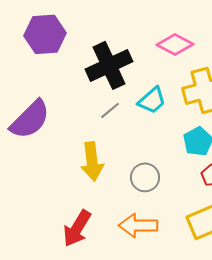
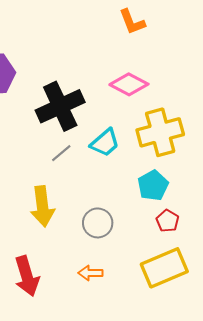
orange arrow: (138, 225) -> (90, 273), size x0.6
red arrow: (77, 228) -> (27, 276), turned -48

